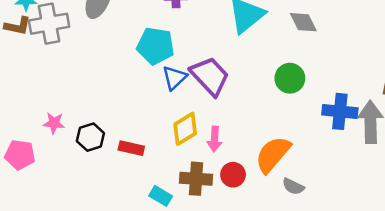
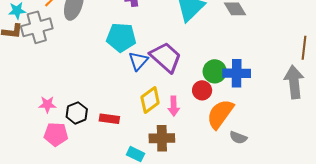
green circle: (290, 78) -> (215, 71), moved
blue cross: (340, 111) -> (237, 73), moved
pink pentagon: (20, 155) -> (56, 134), moved
red circle: (233, 175) -> (202, 90), moved

